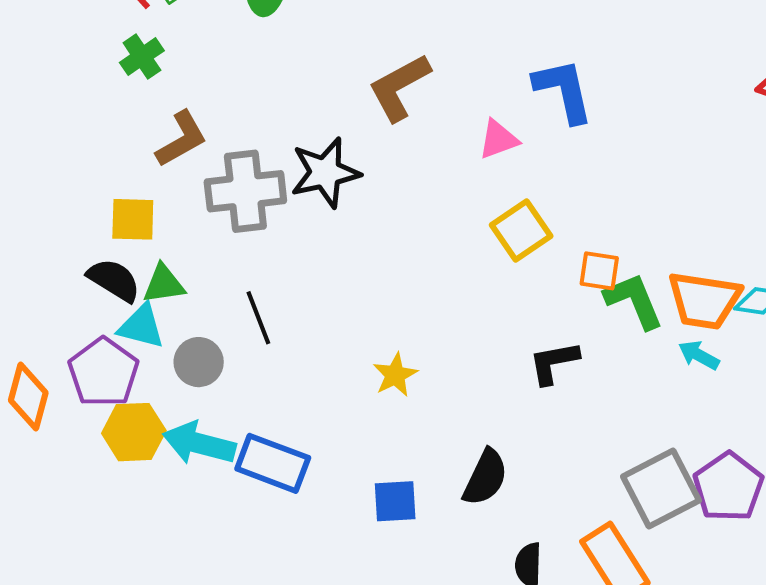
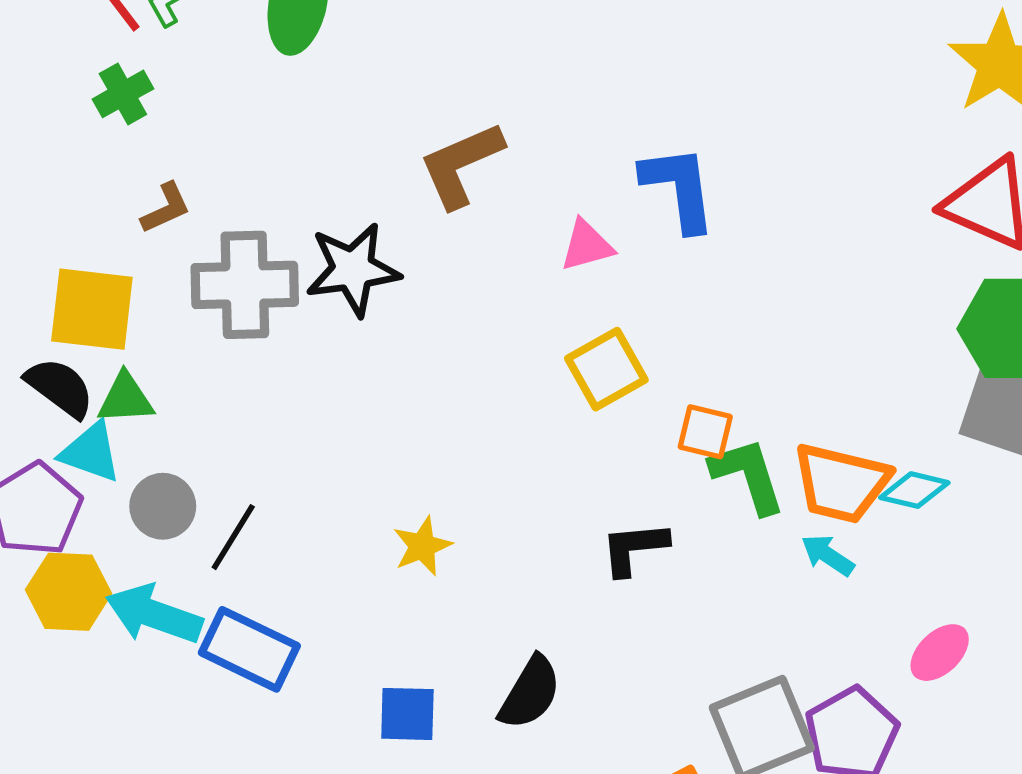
brown L-shape: (181, 139) -> (166, 208), size x0.7
yellow square: (133, 219) -> (92, 309), size x1.4
black line: (258, 318) -> (233, 537), moved, turned 48

